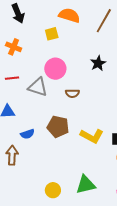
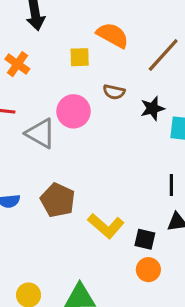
black star: (98, 63) -> (152, 108), moved
brown semicircle: (72, 93) -> (114, 92), moved

